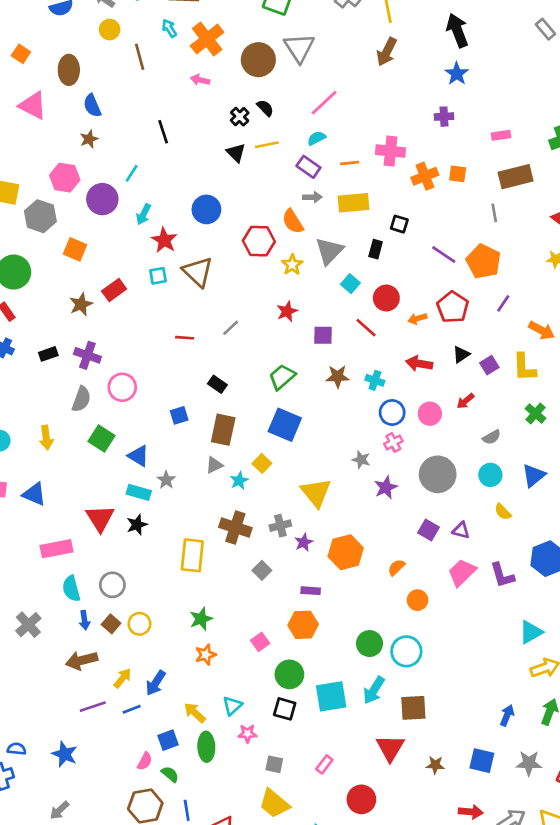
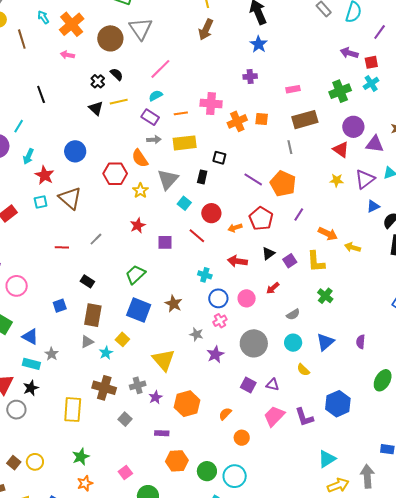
brown star: (338, 377) -> (174, 304), moved, turned 30
gray circle: (112, 585) -> (16, 410), moved
orange hexagon: (303, 625) -> (177, 461), moved

